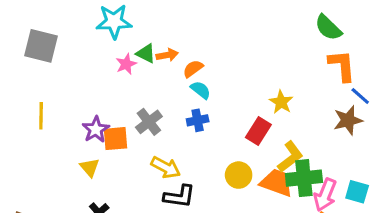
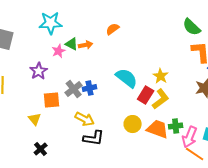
orange semicircle: (193, 69) -> (113, 29), moved
cyan semicircle: (201, 90) -> (127, 78), moved, size x1.6
blue cross: (198, 120) -> (90, 88), moved
purple star: (96, 129) -> (39, 71), moved
yellow L-shape: (290, 157) -> (161, 99), moved
green cross: (304, 178) -> (176, 126), size x0.6

